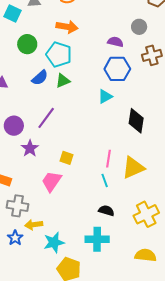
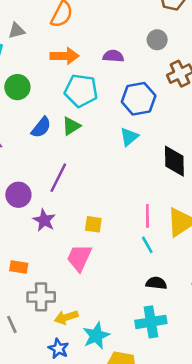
purple semicircle: (115, 42) -> (113, 56), moved
cyan pentagon: (59, 54) -> (81, 91), moved
blue star: (15, 238) -> (58, 349), moved

